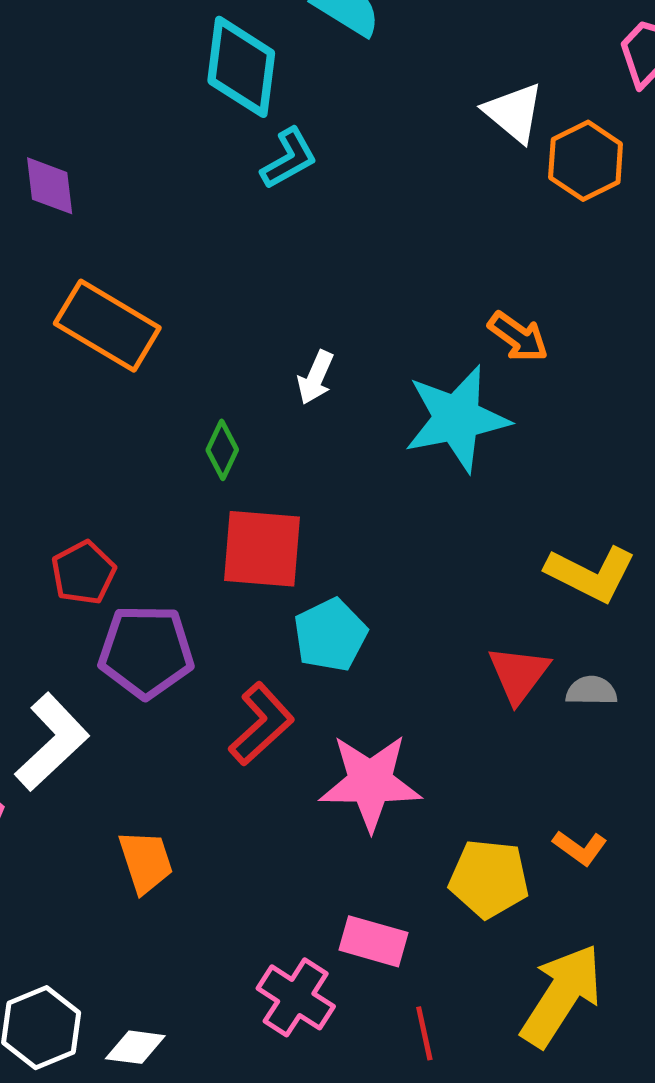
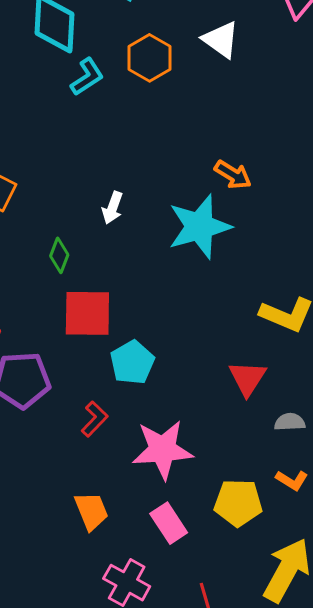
orange hexagon: (586, 161) -> (150, 58), moved
gray semicircle: (591, 691) -> (290, 422), moved
red L-shape: (261, 724) -> (94, 419), size x0.7
orange trapezoid: (146, 862) -> (91, 511), moved
pink rectangle: (374, 941) -> (169, 523), moved, turned 45

